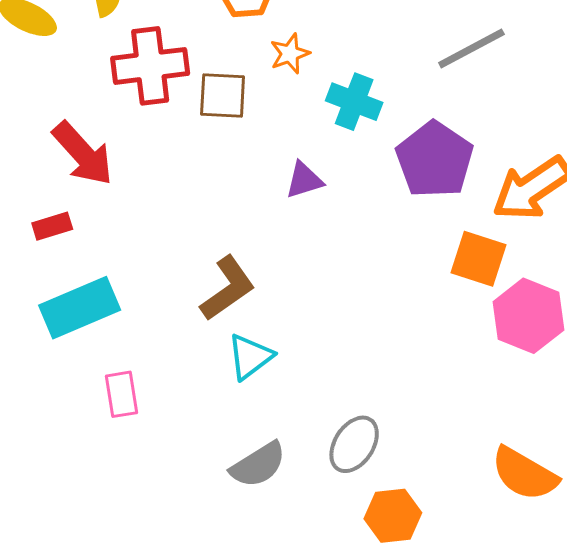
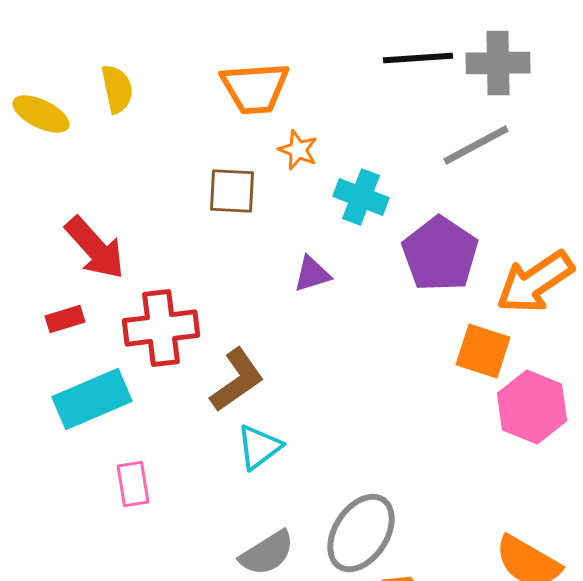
orange star: (290, 54) -> (298, 150), turned -30
red cross: (150, 66) -> (161, 328), moved
gray ellipse: (354, 444) -> (361, 533), size x1.4

